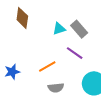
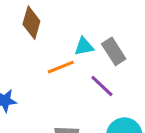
orange line: (47, 66) -> (61, 67), moved

